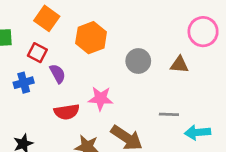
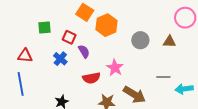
orange square: (47, 18) -> (85, 12), moved
blue cross: (24, 83) -> (60, 59), turned -32
pink star: (101, 98) -> (115, 68), turned 30

